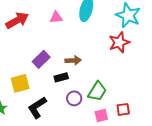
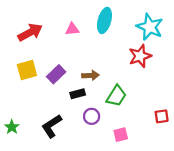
yellow square: (20, 83) -> (27, 70), moved
green trapezoid: (97, 91) -> (116, 96), moved
red square: (123, 109) -> (162, 116), moved

